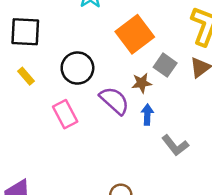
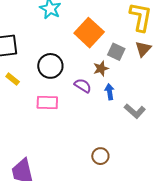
purple semicircle: (114, 101) -> (83, 86), size x0.7
pink rectangle: (65, 114) -> (47, 102), turned -50

